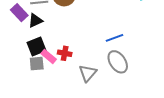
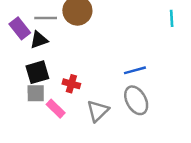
pink rectangle: (49, 56) -> (56, 109), moved

